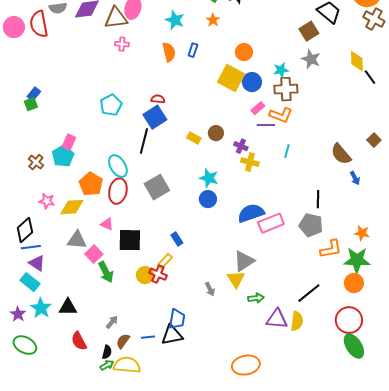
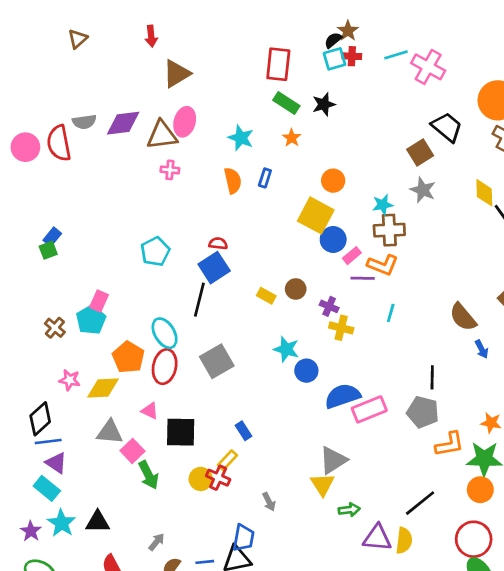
blue circle: (252, 82) -> (333, 239), moved
blue circle: (208, 199) -> (306, 371), moved
gray arrow: (210, 289) -> (269, 502), moved

